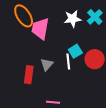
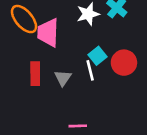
red rectangle: (29, 75) -> (35, 74), moved

